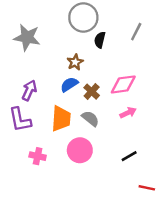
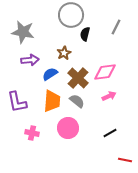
blue semicircle: (69, 84) -> (50, 74), moved
purple arrow: (29, 90) -> (30, 60), moved, turned 60
brown cross: (92, 92) -> (78, 78), size x1.5

